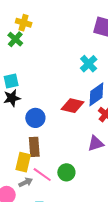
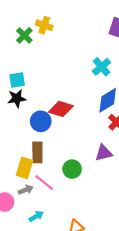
yellow cross: (24, 23) -> (44, 25), moved
red diamond: (72, 106) -> (61, 109), moved
green circle: (66, 172) -> (72, 169), moved

